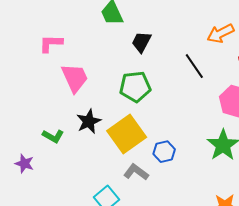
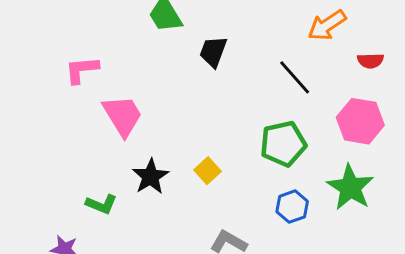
green pentagon: (135, 87) -> (283, 144), moved
yellow square: (127, 134) -> (208, 171), moved, size x0.5
blue hexagon: (164, 152) -> (292, 207), moved

